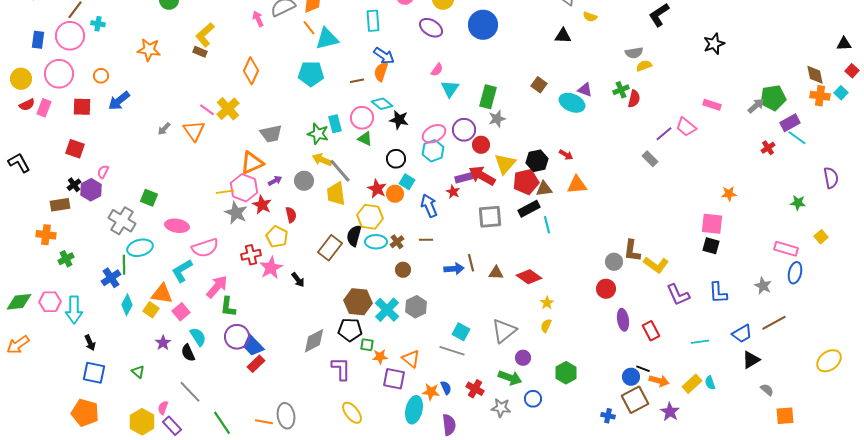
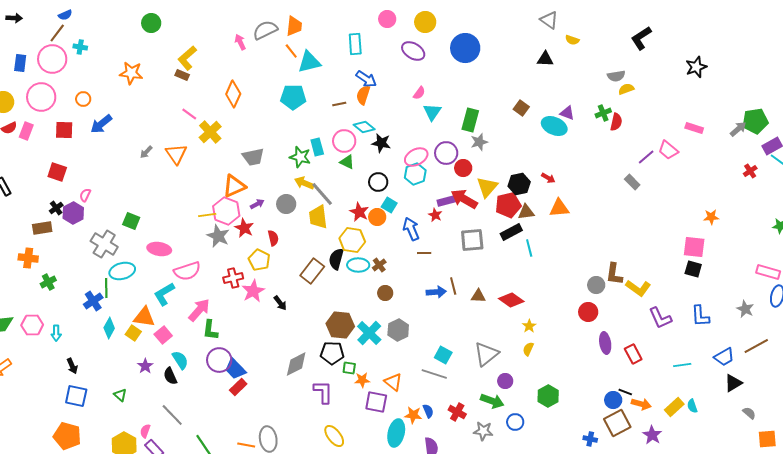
pink line: (207, 110) -> (189, 114), moved
brown line: (426, 240) -> (424, 253), moved
cyan arrow: (74, 310) -> (56, 333), size x0.6

